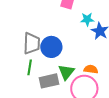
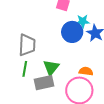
blue circle: (51, 47) -> (72, 32), moved
green triangle: (66, 72) -> (51, 67), moved

